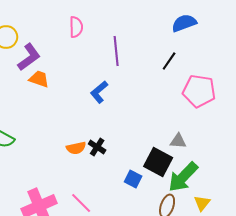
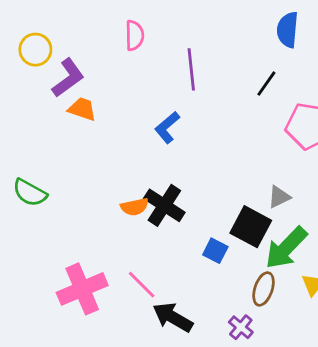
blue semicircle: (184, 23) -> (288, 30), turned -65
gray triangle: (178, 141) -> (279, 197), turned -30
black cross: (97, 147) -> (164, 205), size x1.6

